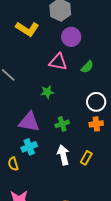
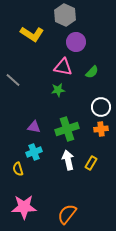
green star: (47, 92) -> (58, 90), moved
purple triangle: (29, 122) -> (34, 127), size x0.6
green cross: (62, 124) -> (67, 129), size x1.6

